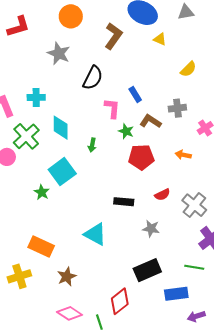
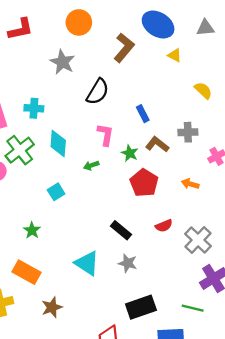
yellow semicircle: (188, 69) -> (203, 90), turned -96
pink L-shape: (112, 108) -> (105, 135), moved
green arrow: (92, 145) -> (91, 165), turned 56
red pentagon: (141, 157) -> (144, 183), turned 30
cyan square: (62, 172) -> (56, 192), size x0.6
green star: (42, 192) -> (32, 230), moved
black rectangle: (124, 202) -> (121, 230), turned 30
gray star: (151, 229) -> (128, 263), moved

